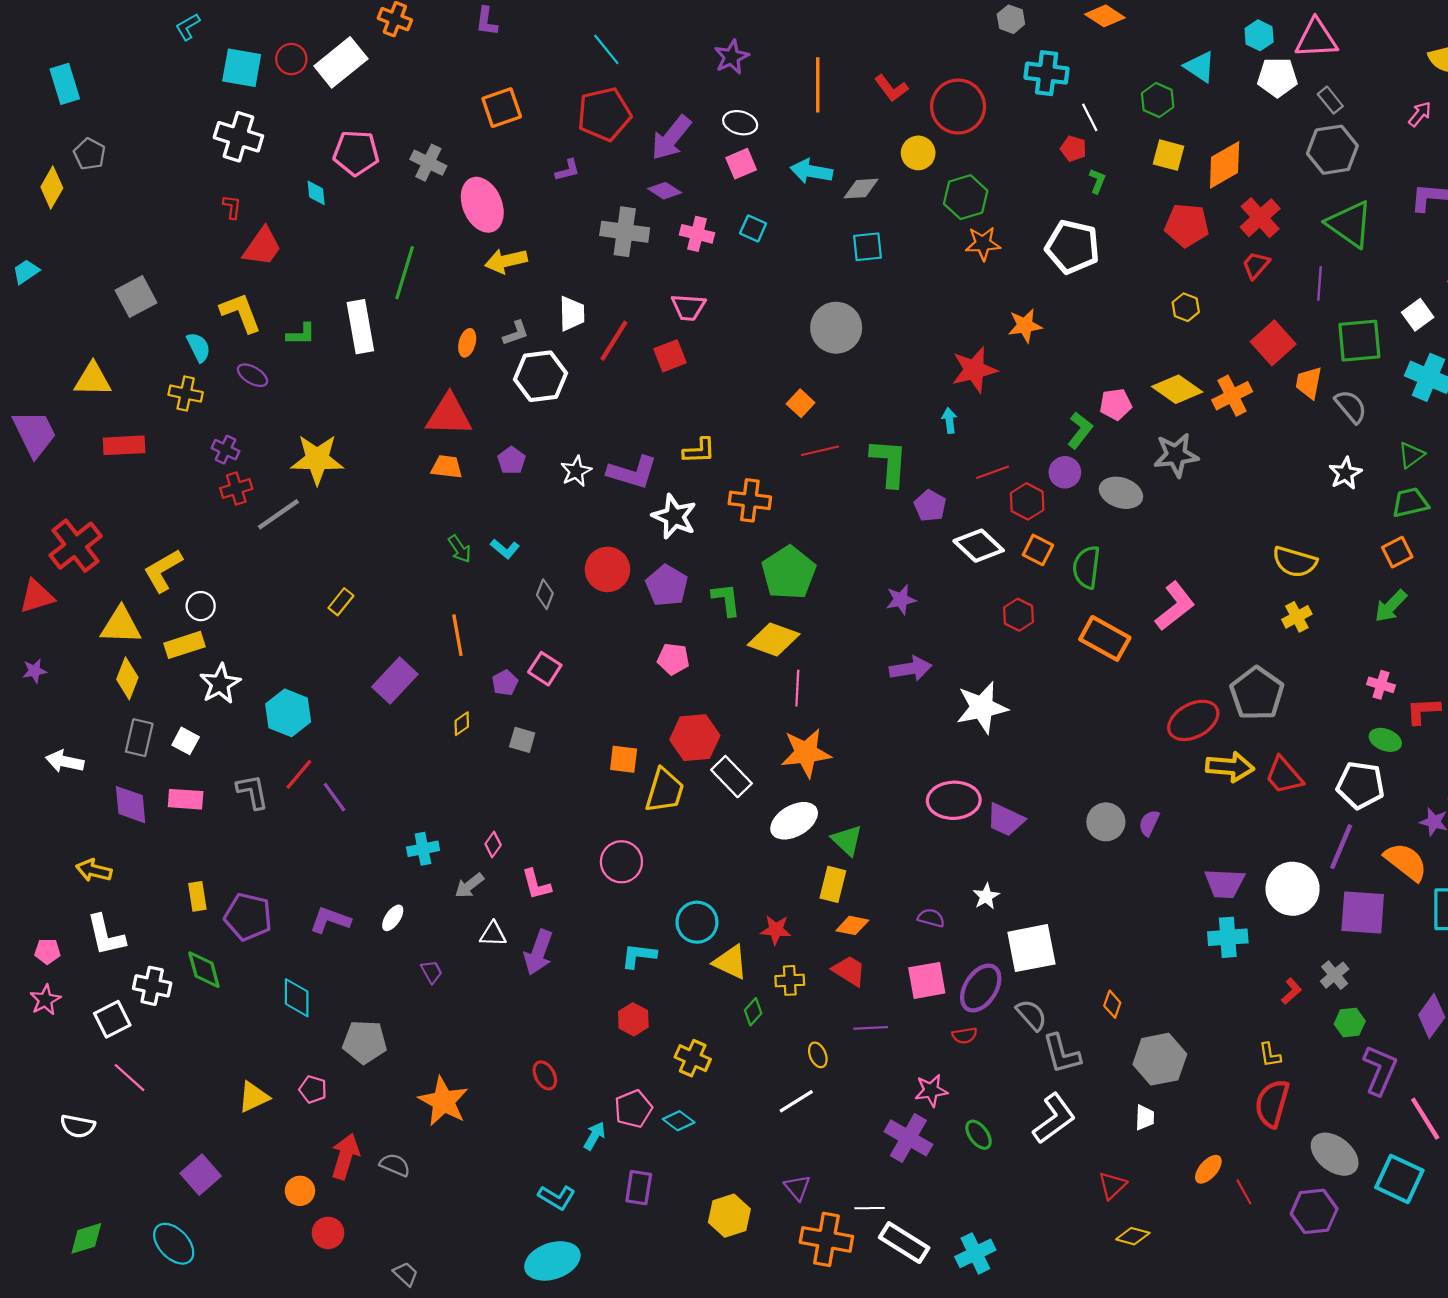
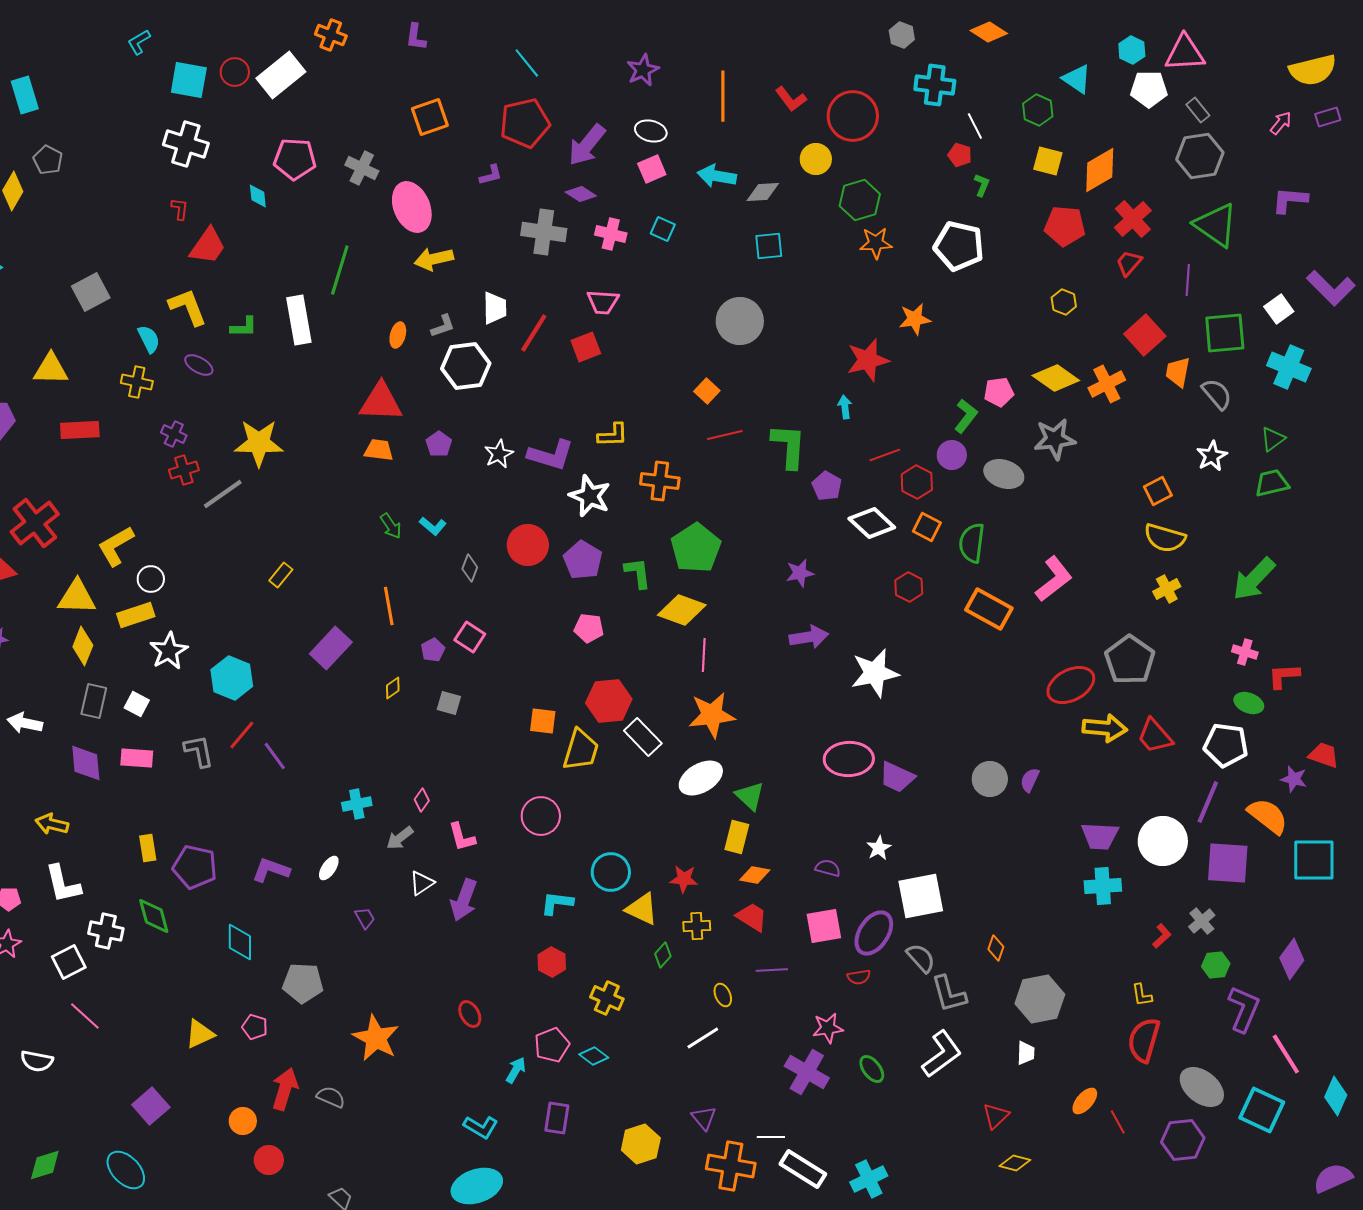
orange square: (1397, 552) -> (1158, 491), moved
green arrow: (1391, 606) -> (1254, 579), size x1.4
white triangle: (493, 934) -> (422, 883), turned -36

